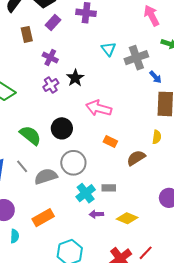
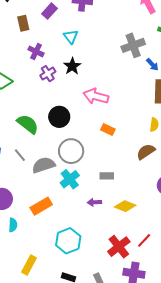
cyan triangle: (108, 49) -> (71, 37), moved
purple cross: (50, 58) -> (36, 51), moved
brown semicircle: (136, 158) -> (146, 152), moved
cyan cross: (86, 193) -> (70, 179), moved

